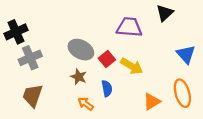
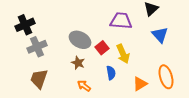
blue triangle: (186, 54) -> (160, 35), moved
yellow arrow: (132, 66) -> (123, 54), turned 36
blue semicircle: (107, 88) -> (111, 73), moved

